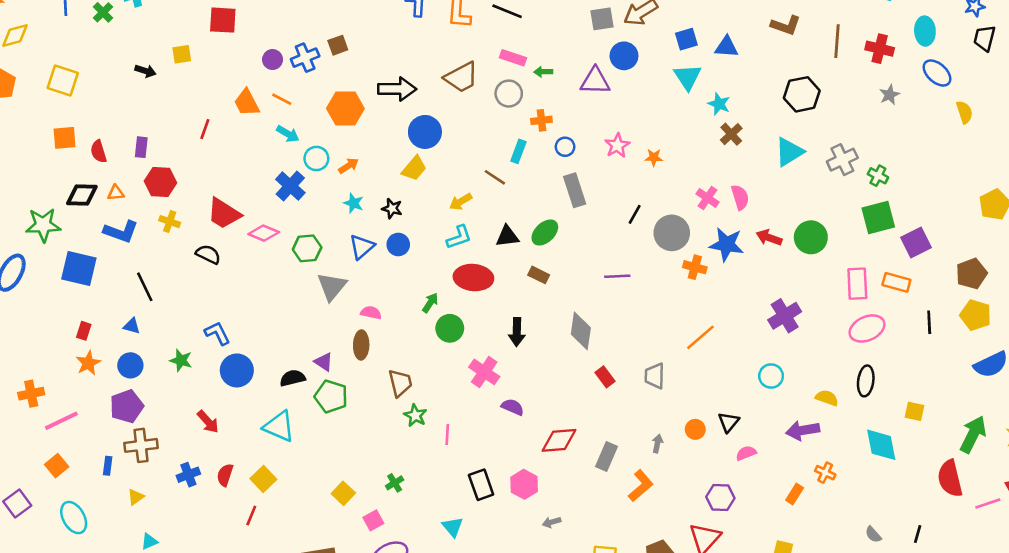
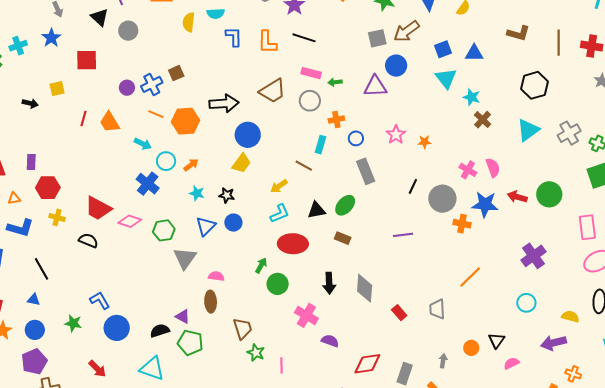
orange line: (282, 99) -> (156, 114), moved
red line: (205, 129) -> (84, 119), moved
gray diamond: (581, 331) -> (365, 288), moved

